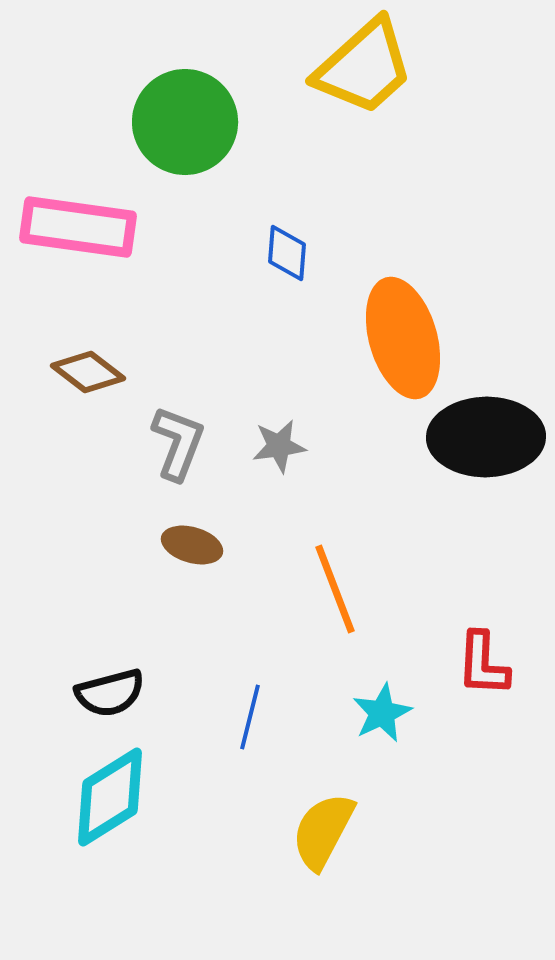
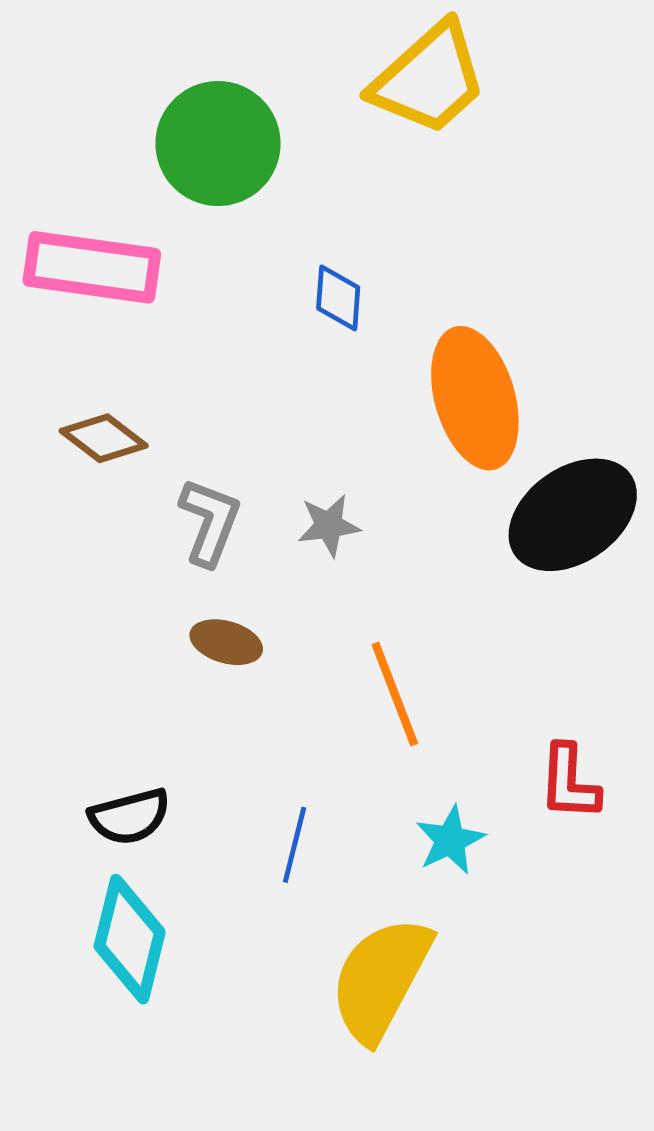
black ellipse: (486, 437) -> (573, 515), turned -34
cyan diamond: (110, 797) -> (130, 939), turned -44
yellow semicircle: (323, 831) -> (381, 979), size x1.4

